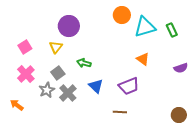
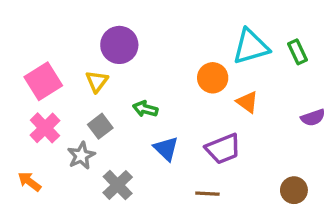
orange circle: (122, 15) -> (213, 78), moved
pink square: (25, 47) -> (43, 81), size x1.5
gray cross: (68, 93) -> (118, 185), moved
brown circle: (179, 115) -> (294, 190), moved

